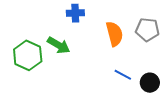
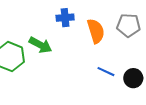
blue cross: (75, 13) -> (65, 18), moved

